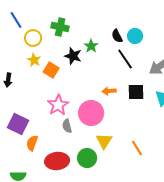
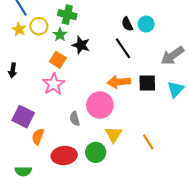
green star: (91, 46) -> (60, 35), moved
black line: (125, 59) -> (123, 48), moved
yellow star: (34, 60) -> (19, 29), moved
orange arrow: (109, 91) -> (119, 82), size x1.5
pink star: (58, 105) -> (54, 84), moved

